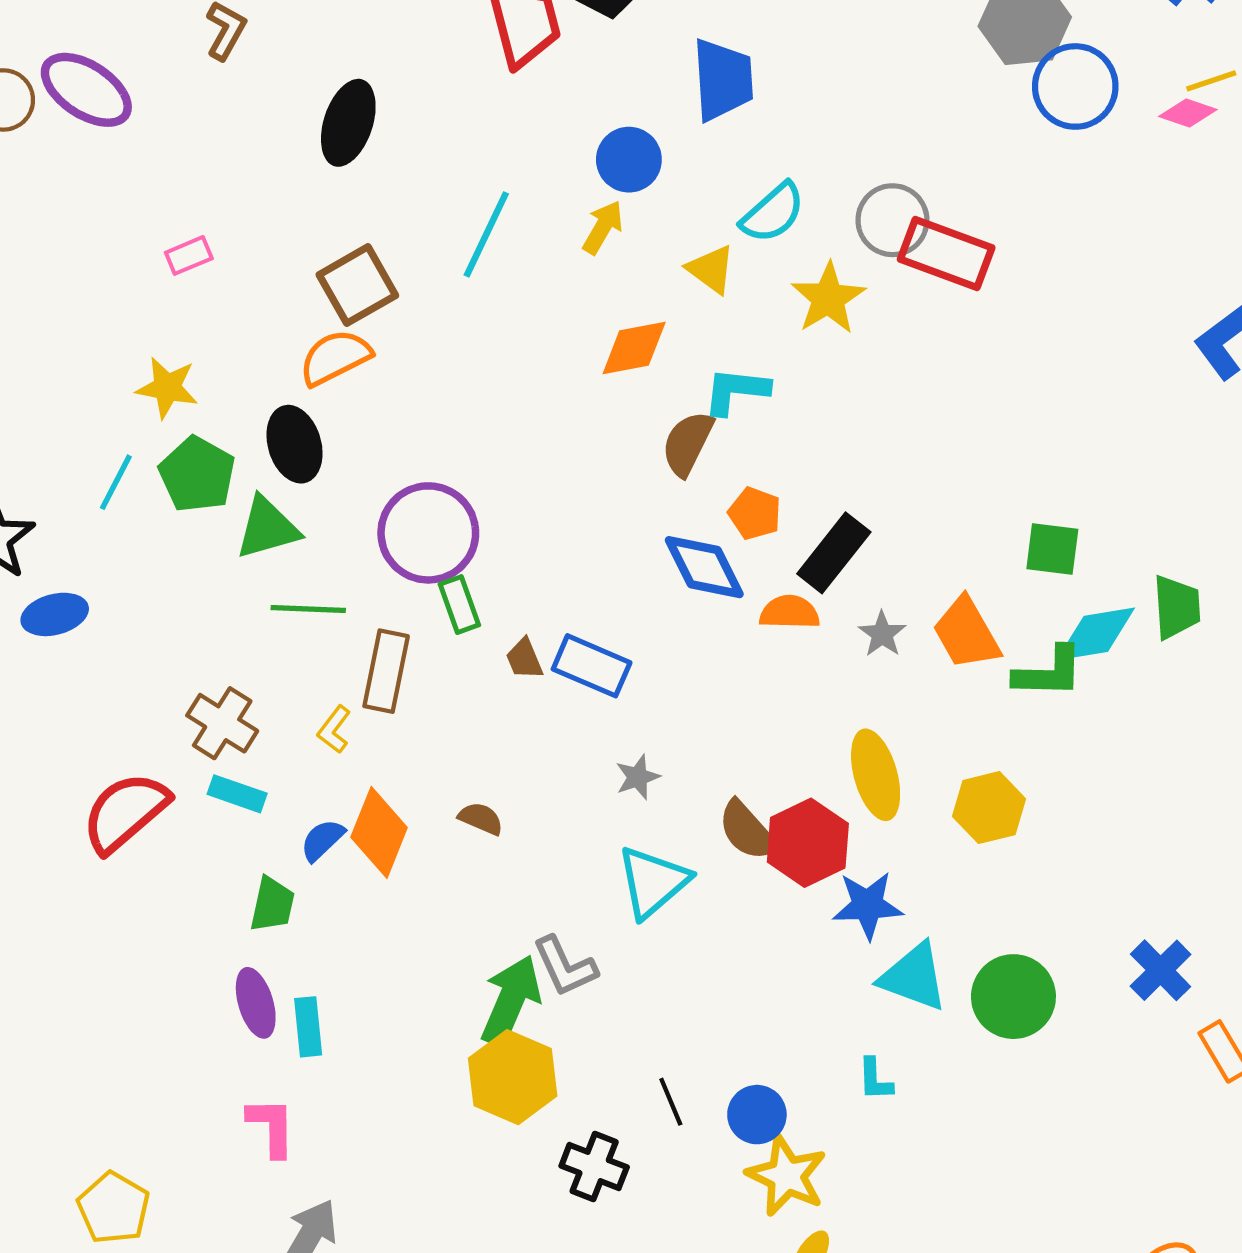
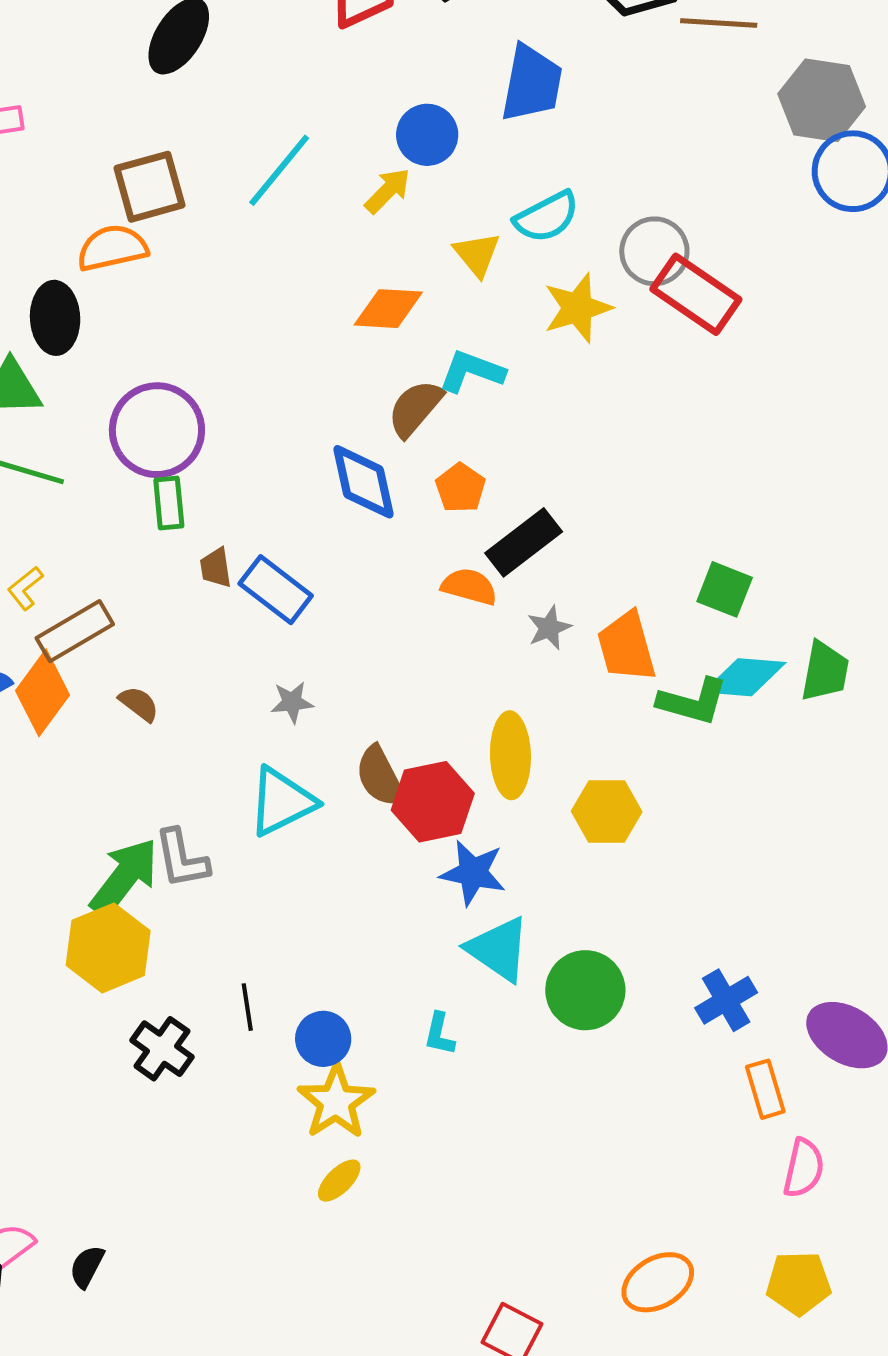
blue diamond: (704, 567) -> (363, 482), moved
brown rectangle: (386, 671) -> (75, 631), moved, turned 34

